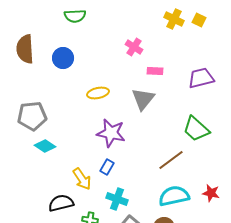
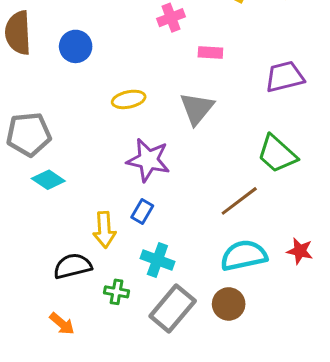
pink cross: (134, 47) -> (171, 18), moved, turned 36
pink rectangle: (155, 71) -> (210, 52), moved
yellow arrow: (82, 179) -> (104, 230), turned 30

